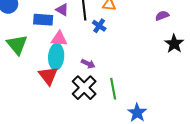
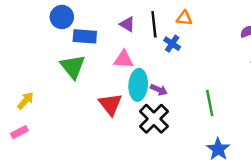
blue rectangle: (43, 20) -> (85, 36), moved
cyan ellipse: (56, 57) -> (138, 85), moved
green line: (113, 89) -> (210, 103), moved

